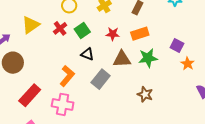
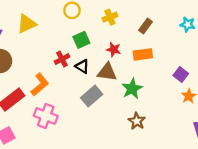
red cross: (60, 28) -> (62, 59), moved
green star: (148, 58) -> (132, 89), moved, turned -30
brown triangle: (122, 59) -> (107, 72), moved
orange L-shape: (67, 76) -> (40, 85), moved

